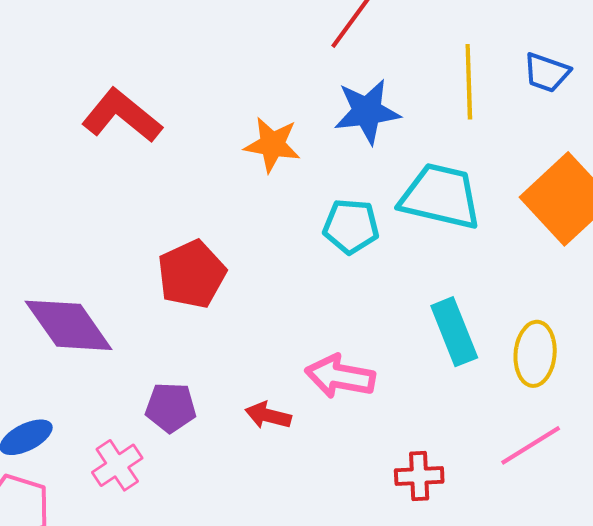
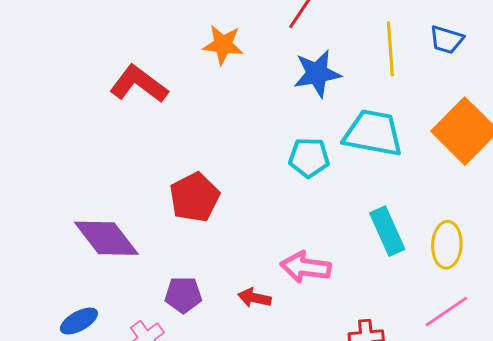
orange star: (272, 145) -> (223, 45), moved

